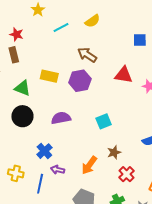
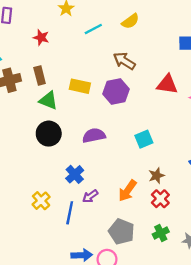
brown rectangle: (14, 55) -> (40, 75), moved
purple arrow: (58, 170) -> (90, 196), turned -48
yellow cross: (16, 173) -> (41, 201), turned 35
red cross: (126, 174) -> (160, 199), moved

